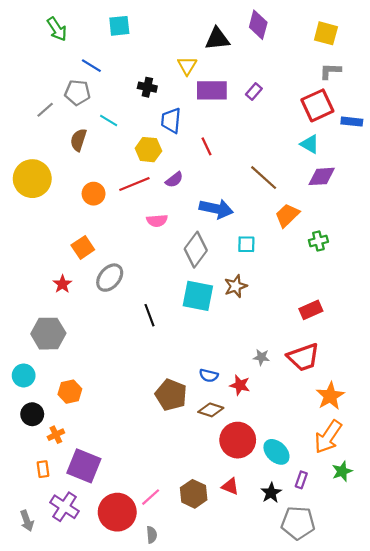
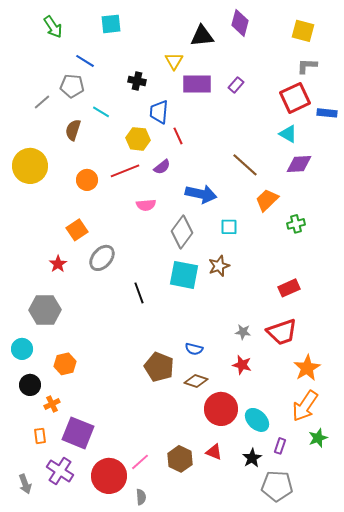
red line: (207, 146) -> (178, 136), moved
red star: (240, 385) -> (242, 365), moved

